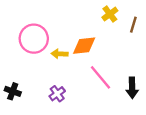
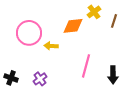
orange diamond: (84, 46) -> (73, 26), moved
pink line: (101, 77) -> (86, 66), turned 55
purple cross: (57, 94) -> (40, 79), moved

